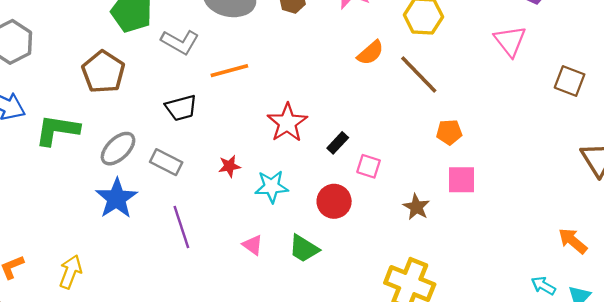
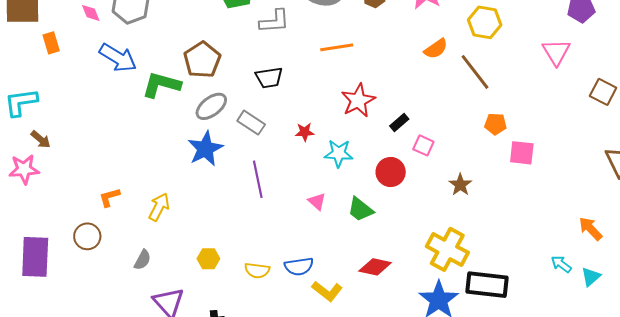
gray L-shape: (180, 42) -> (274, 21), turned -40
orange line: (229, 71) -> (337, 47), moved
brown pentagon: (103, 72) -> (202, 60), moved
pink square: (462, 180) -> (522, 153), moved

